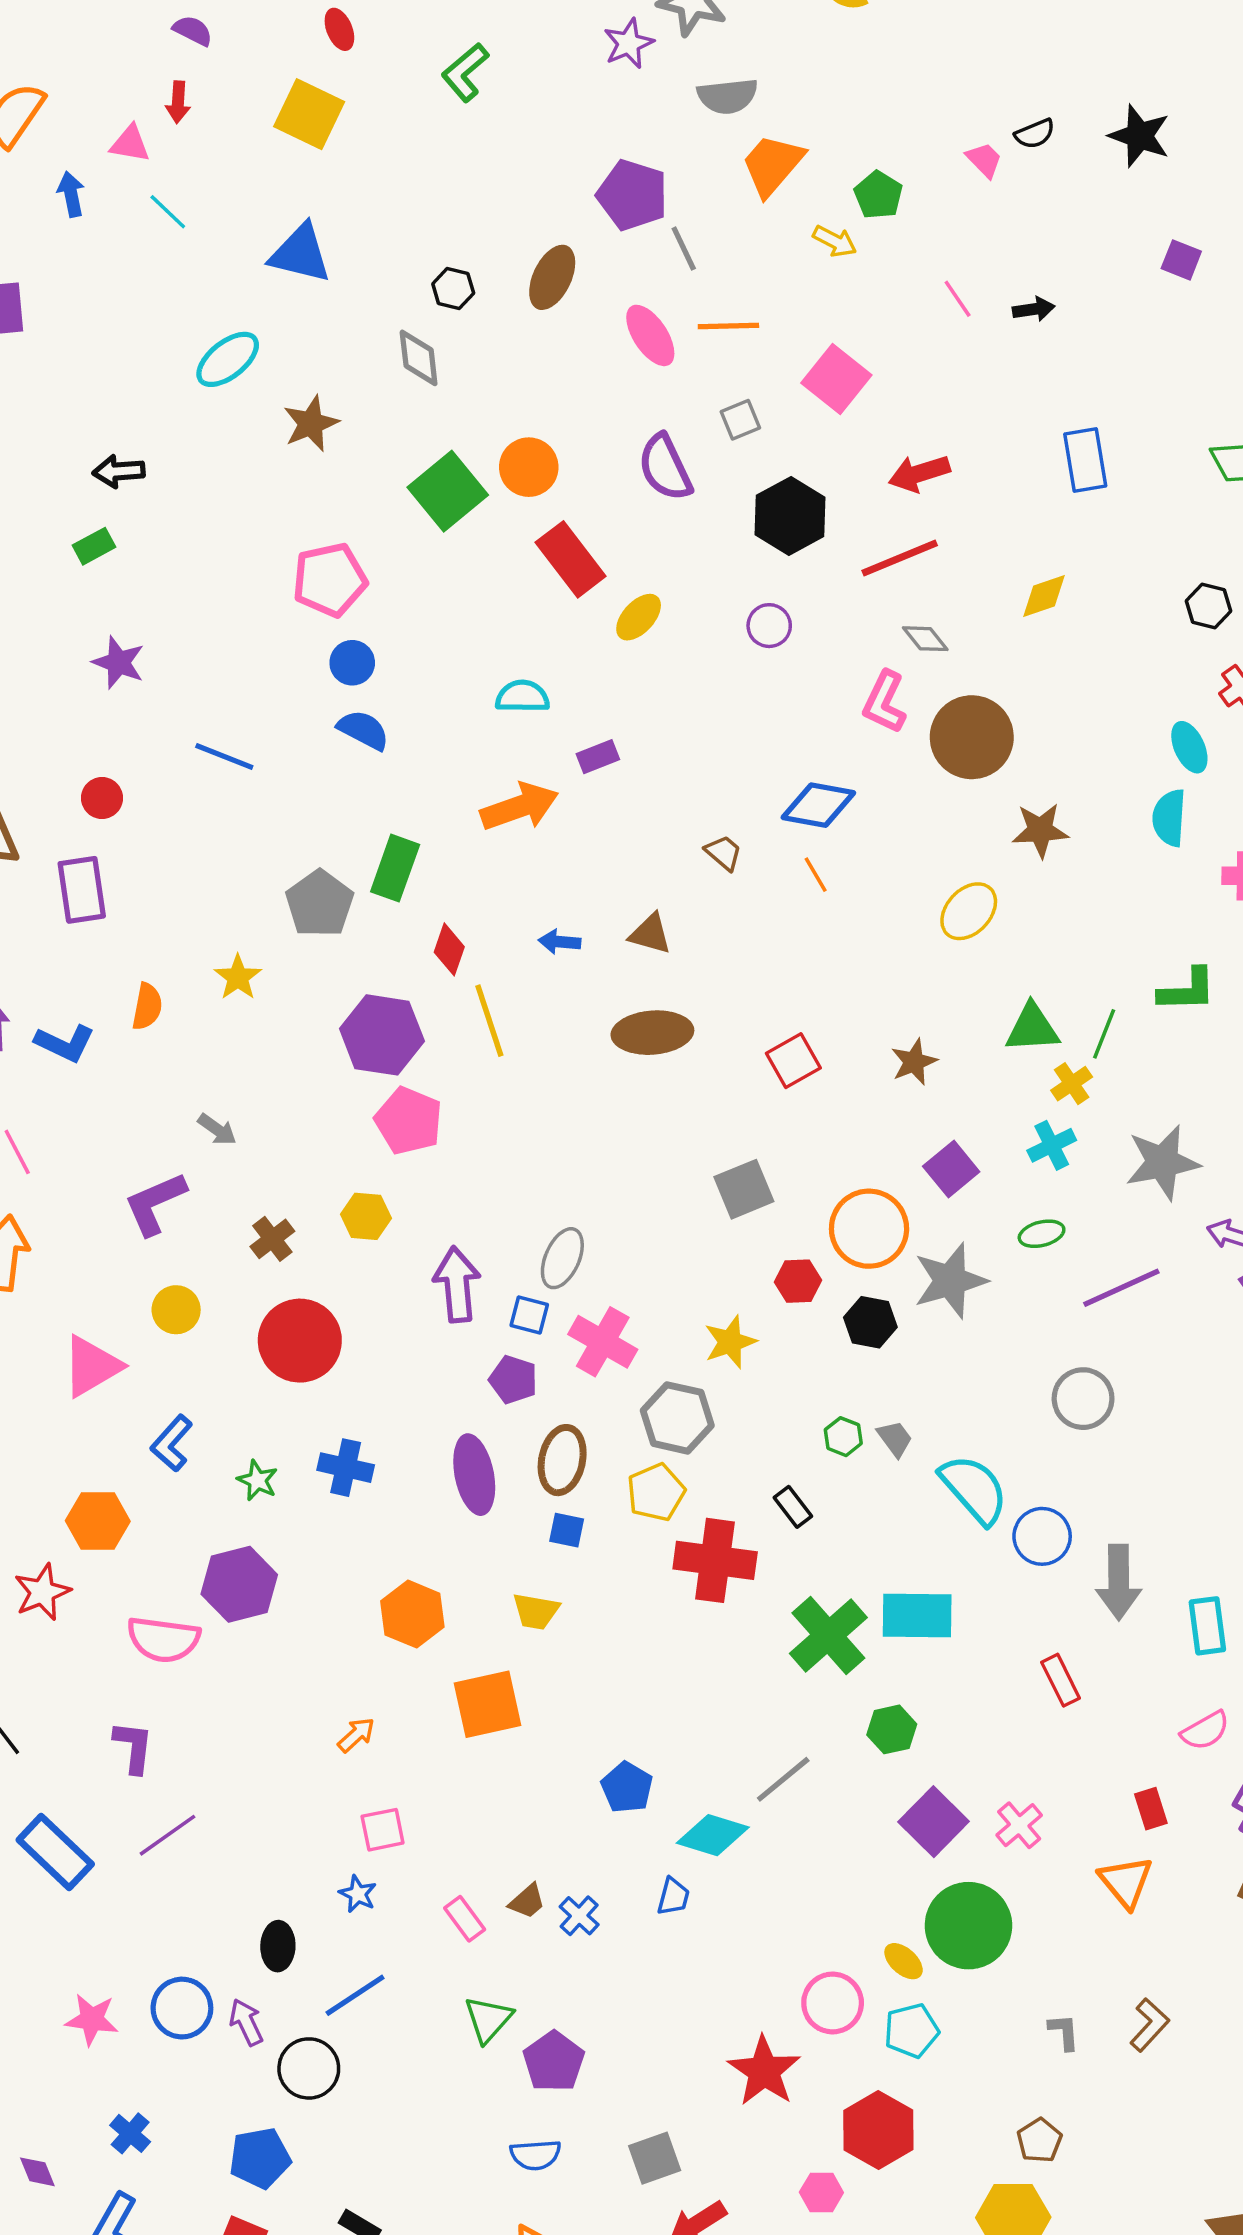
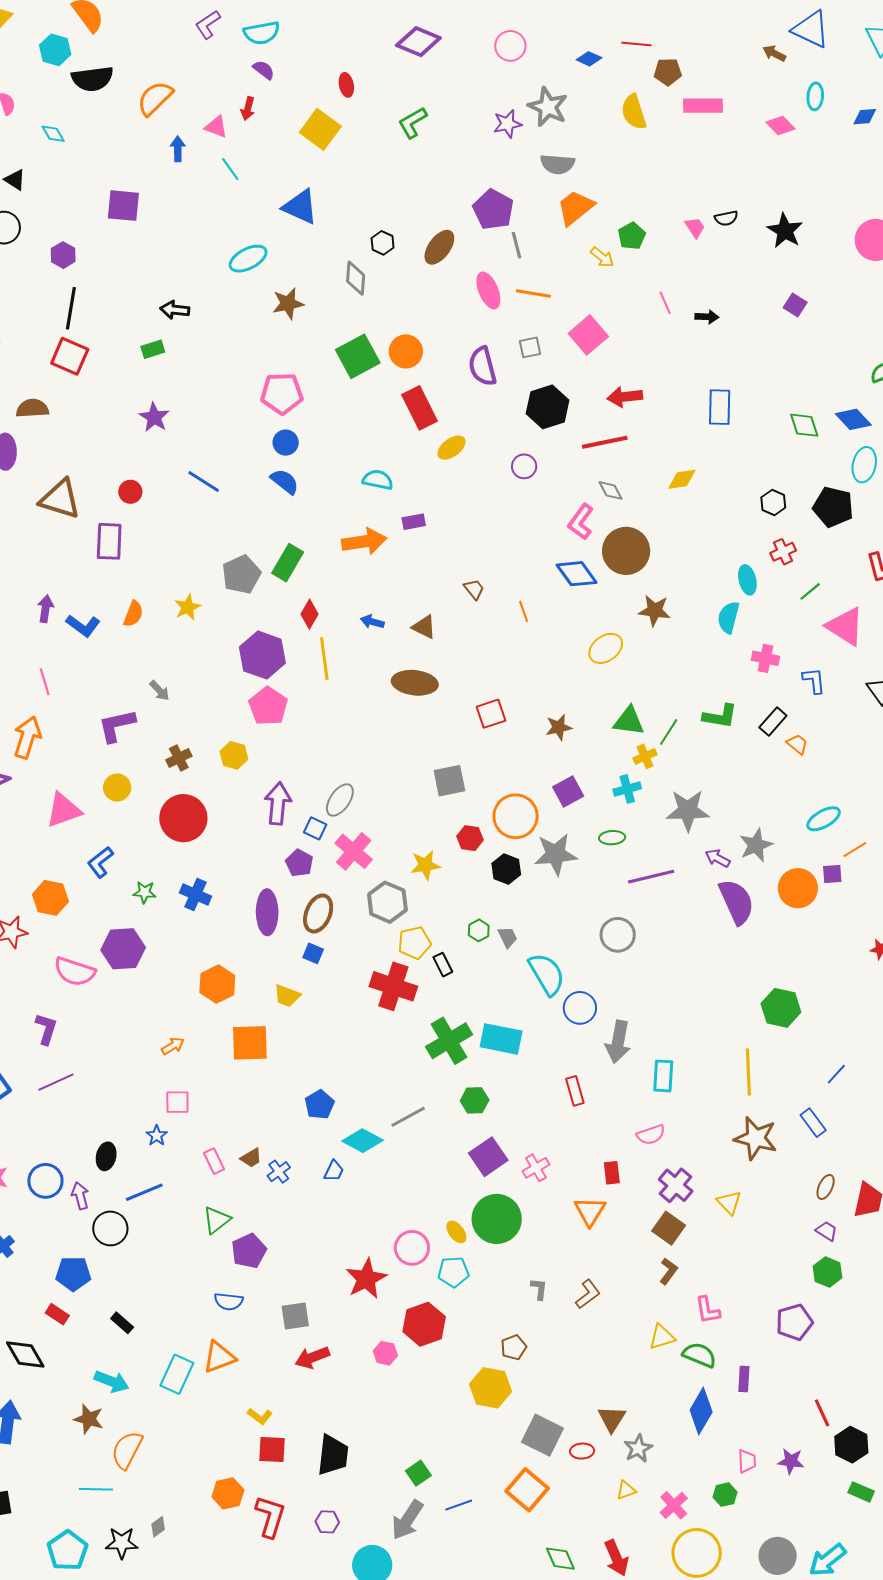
blue diamond: (818, 805) -> (576, 574), moved, turned 33
green star: (257, 1480) -> (145, 892), turned -30
yellow pentagon: (656, 1492) -> (414, 943), moved

